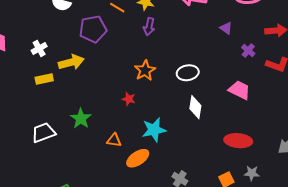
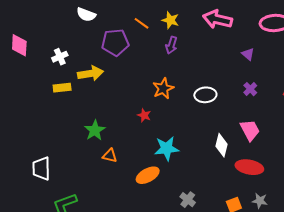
purple cross: (248, 50) -> (250, 89), moved
pink trapezoid: (239, 90) -> (250, 130), moved, turned 30
white diamond: (195, 107) -> (221, 145), moved
white trapezoid: (43, 133) -> (41, 168), moved, turned -75
orange triangle: (114, 140) -> (110, 156), moved

